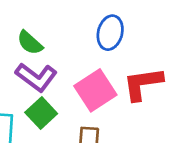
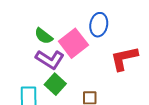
pink square: (95, 90) -> (73, 43), moved

